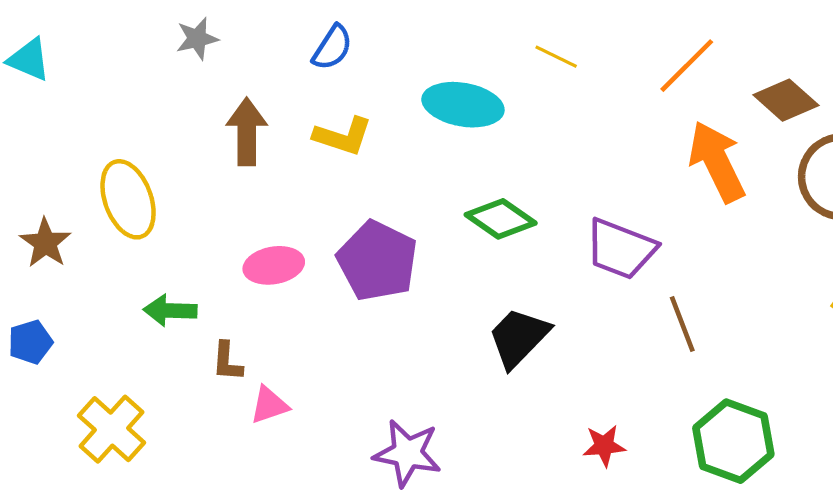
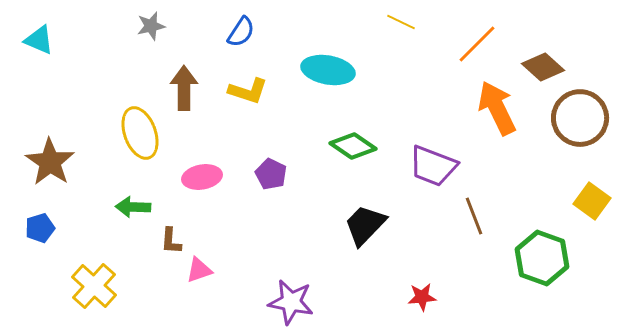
yellow line: (556, 57) -> (401, 22), moved
yellow ellipse: (128, 199) -> (140, 133), moved
brown star: (45, 243) -> (50, 162), size x1.4
purple pentagon: (377, 261) -> (271, 174), size x0.6
green hexagon: (733, 441) -> (542, 258), moved

